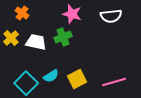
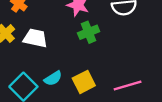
green cross: (63, 37) -> (89, 32), moved

